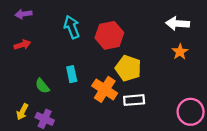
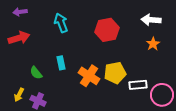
red hexagon: (109, 35) -> (107, 30), moved
red arrow: (22, 45) -> (19, 38), size x1.5
yellow pentagon: (128, 68) -> (115, 73), moved, turned -30
white rectangle: (134, 100) -> (138, 85), moved

